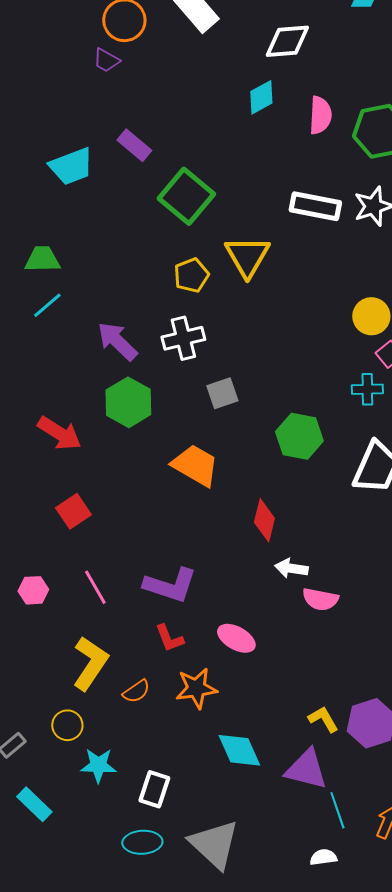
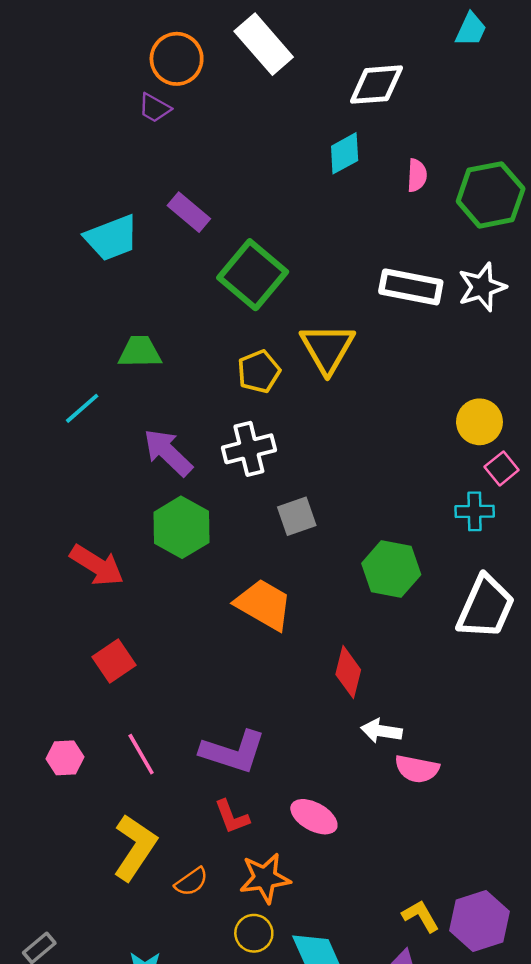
pink semicircle: (320, 115) -> (417, 175), size x0.7
green trapezoid: (42, 259) -> (140, 352), moved
yellow circle: (67, 725) -> (254, 933), moved

